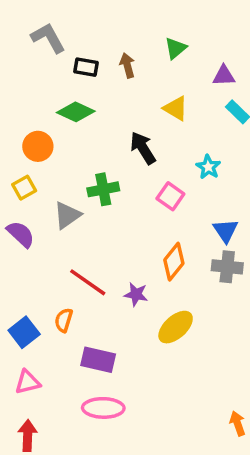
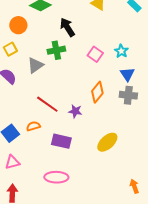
black arrow: (143, 148) -> (67, 27), moved
cyan star: (208, 167) -> (121, 51), moved
orange semicircle: (64, 320) -> (33, 126), turned 56
yellow ellipse: (176, 327) -> (107, 142), moved
purple rectangle: (98, 360) -> (61, 141), moved

